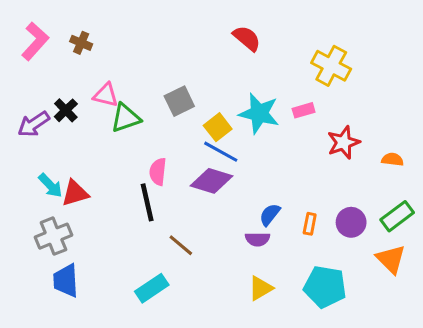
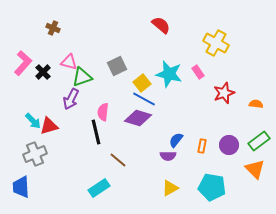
pink L-shape: (35, 41) -> (23, 63), moved
pink rectangle: (304, 110) -> (198, 72), turned 72
purple arrow: (34, 124) -> (71, 99), moved, turned -30
blue trapezoid: (66, 281) -> (21, 187), moved

